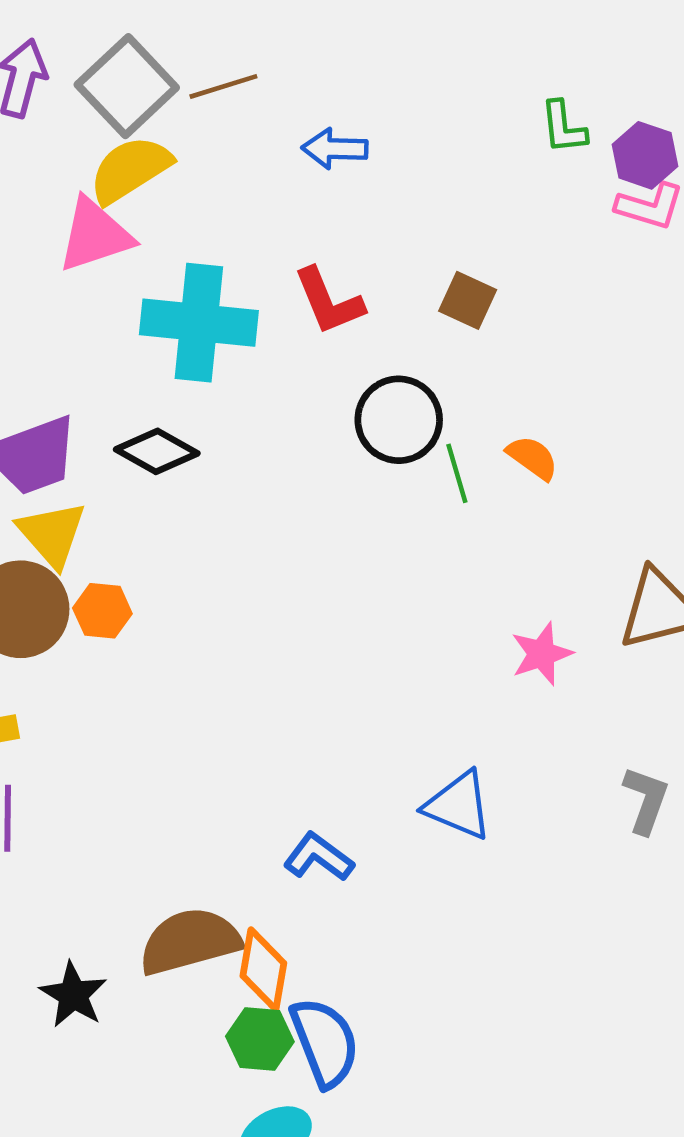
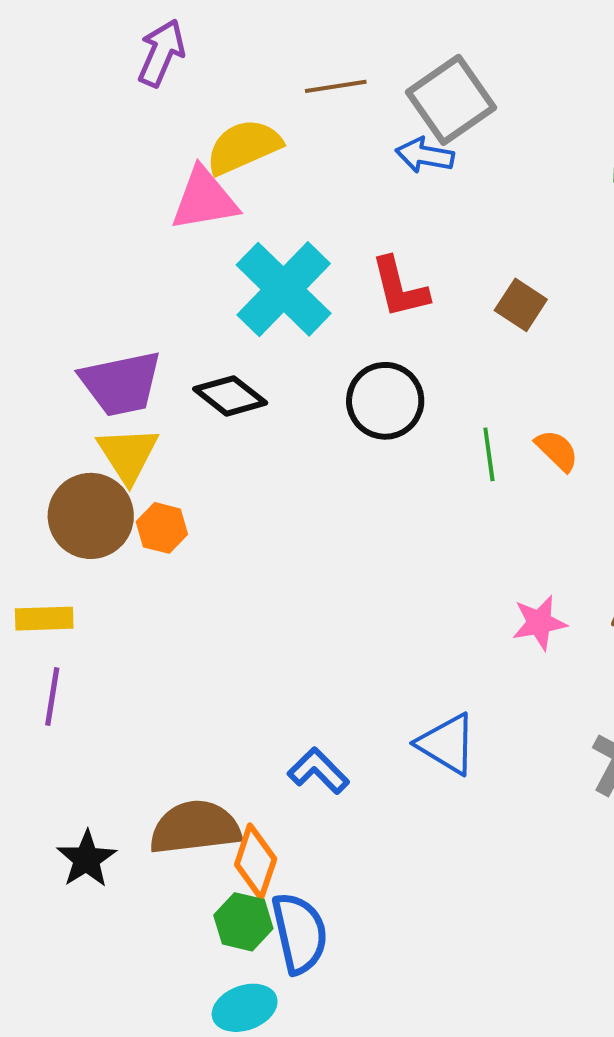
gray square: (127, 86) -> (451, 100), moved
cyan cross: (199, 323) -> (284, 289), turned 30
black circle: (399, 420) -> (385, 401), moved

